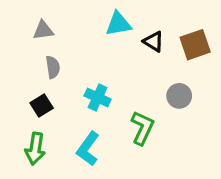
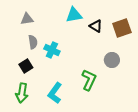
cyan cross: (98, 97) -> (52, 50), moved

